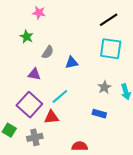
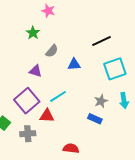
black line: (109, 20) -> (102, 41), moved
cyan square: (111, 49) -> (115, 69), moved, turned -35
gray star: (104, 87) -> (101, 101), moved

